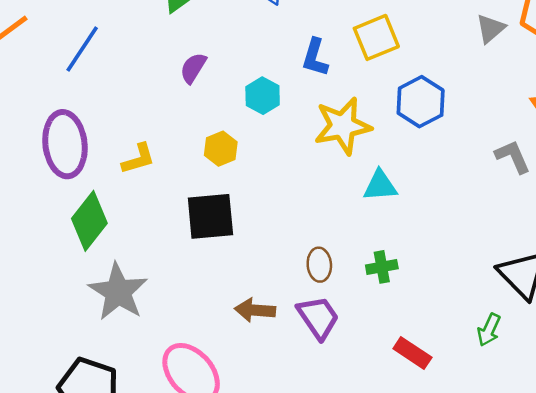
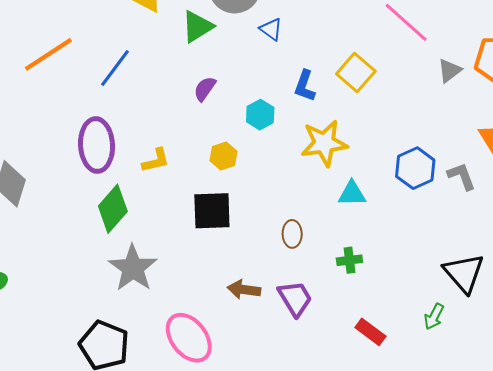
yellow square: (376, 37) -> (356, 72), turned -30
blue hexagon: (421, 102) -> (415, 168), moved
brown ellipse: (319, 265) -> (292, 234), moved

